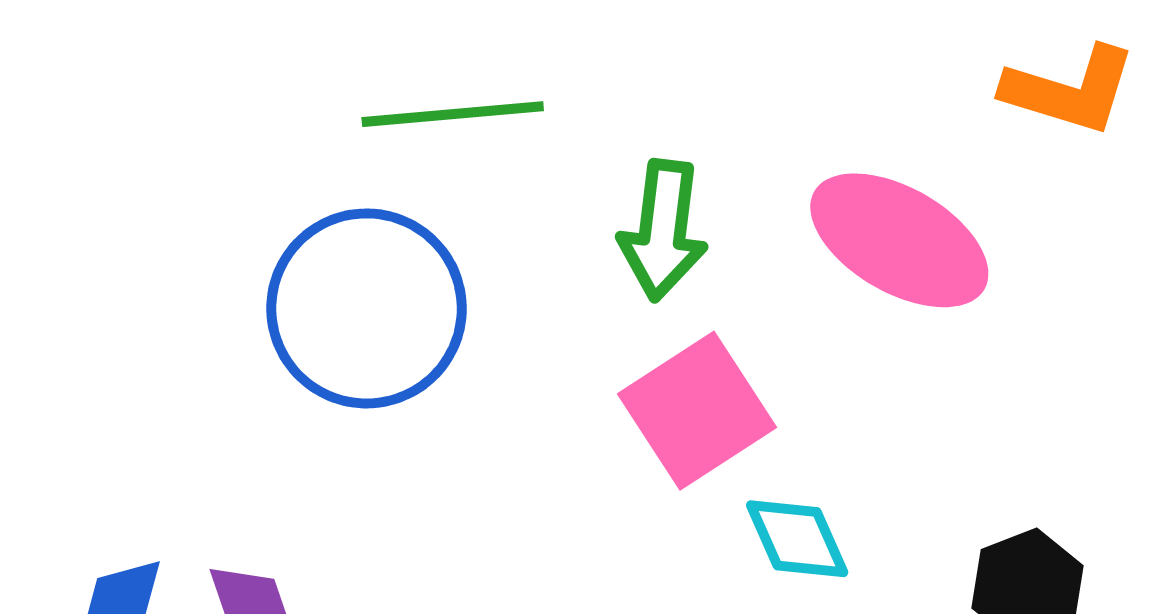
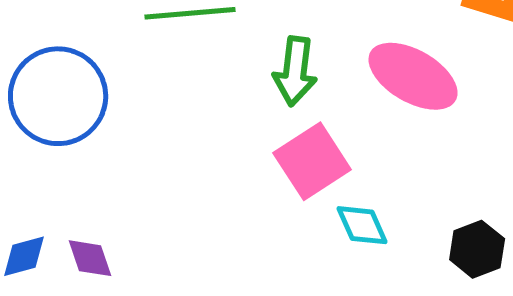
blue circle: (367, 308) -> (58, 96), moved

